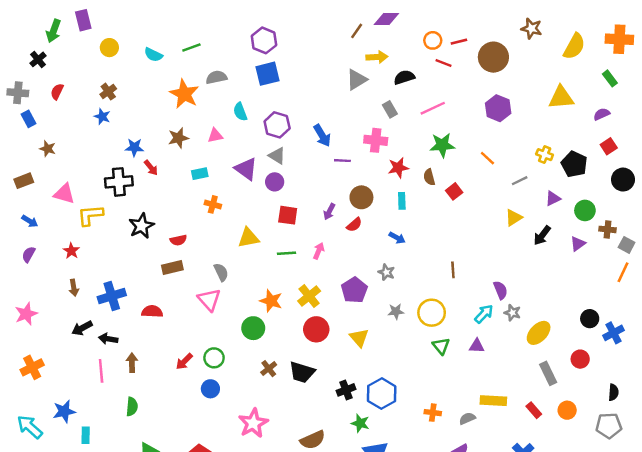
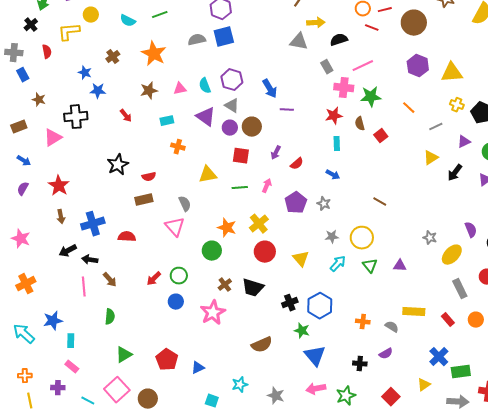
gray semicircle: (216, 77) -> (197, 40), moved
gray triangle: (357, 80) -> (299, 42), turned 42
red semicircle: (57, 92) -> (47, 52), turned 144
brown cross: (108, 92) -> (113, 57), moved
yellow triangle: (561, 97) -> (452, 73), moved
cyan semicircle: (240, 112) -> (205, 86), moved
pink cross: (376, 140) -> (344, 88), moved
blue star: (134, 147) -> (98, 91), moved
black cross: (119, 182) -> (76, 117), moved
pink triangle: (64, 194) -> (53, 138), turned -48
brown circle: (361, 197) -> (252, 127), moved
yellow L-shape: (90, 215) -> (69, 32), moved
red star: (71, 251) -> (59, 186), size x1.5
brown line: (453, 270) -> (380, 202), turned -56
purple pentagon: (354, 290) -> (296, 203), moved
purple semicircle: (501, 290) -> (471, 230), moved
pink star: (26, 314) -> (21, 239), turned -30
cyan arrow: (484, 314) -> (338, 264), moved
brown arrow: (132, 363) -> (110, 280), turned 140
gray semicircle: (467, 418) -> (392, 327), turned 56
pink star: (253, 423) -> (213, 313), moved

